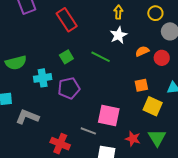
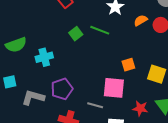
green square: (66, 57) -> (76, 34), moved
orange square: (141, 85) -> (128, 65), moved
purple pentagon: (69, 88) -> (62, 89), moved

